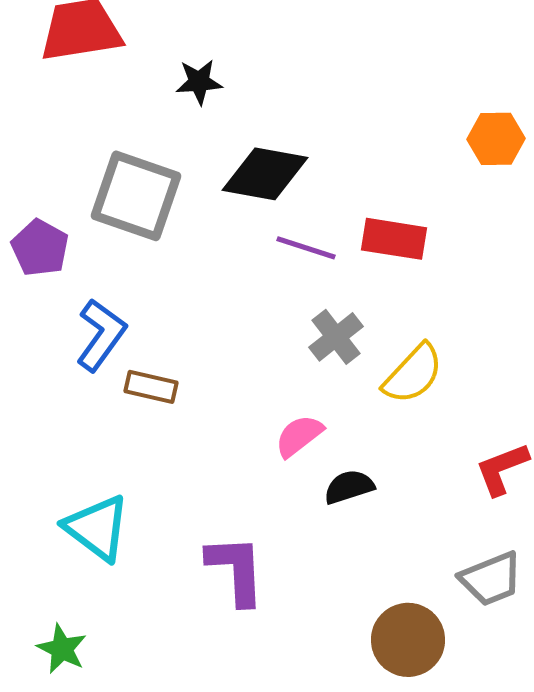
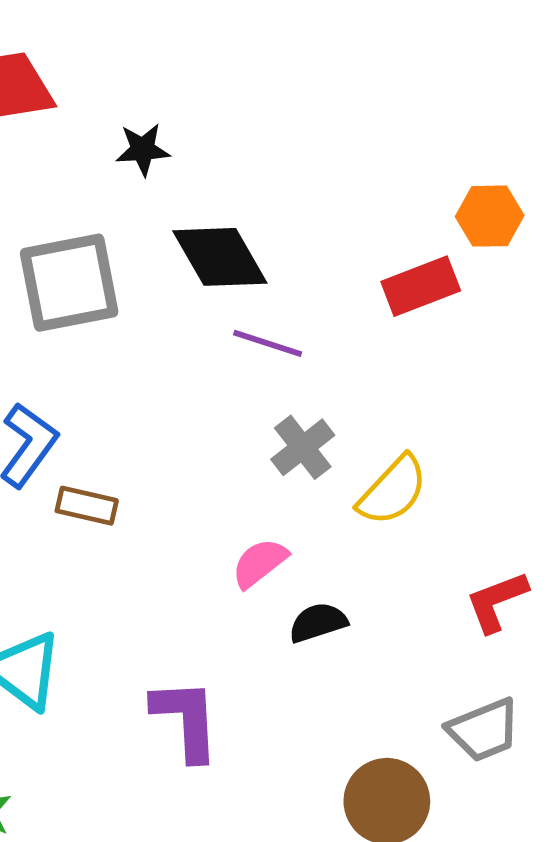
black diamond: (265, 174) -> (220, 257), turned 50
gray square: (136, 196) -> (69, 283), turned -30
red rectangle: (394, 239) -> (421, 286), moved, turned -30

